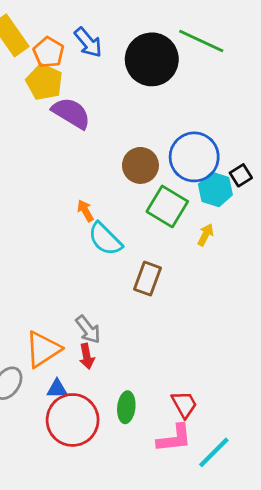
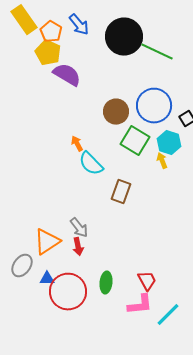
green line: (201, 41) -> (157, 52), moved
cyan hexagon: (215, 189) -> (169, 143), moved
yellow arrow: (205, 235) -> (162, 161), turned -49
blue triangle: (57, 389) -> (47, 279), moved

